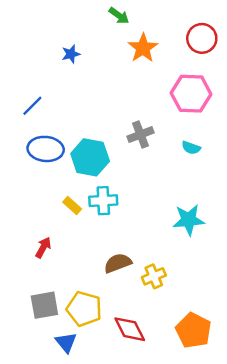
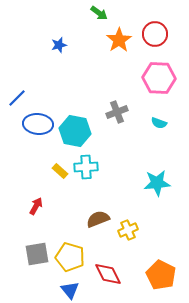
red circle: (202, 38) -> (155, 34), moved
blue line: (32, 106) -> (17, 98), moved
blue triangle: (66, 342) -> (70, 290), moved

